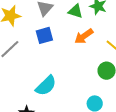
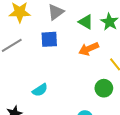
cyan semicircle: (46, 86) -> (40, 90), size x0.7

